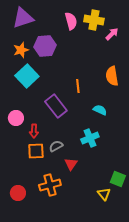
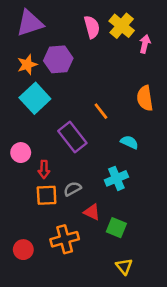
yellow cross: (94, 20) -> (122, 26), turned 30
pink arrow: (112, 34) -> (145, 44), turned -32
orange line: (78, 86) -> (101, 111), turned -32
red triangle: (71, 164) -> (92, 212), turned -40
green square: (118, 179) -> (116, 228), moved
yellow triangle: (104, 194) -> (124, 266), moved

